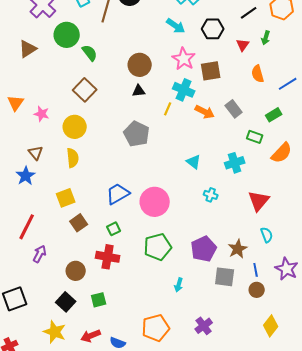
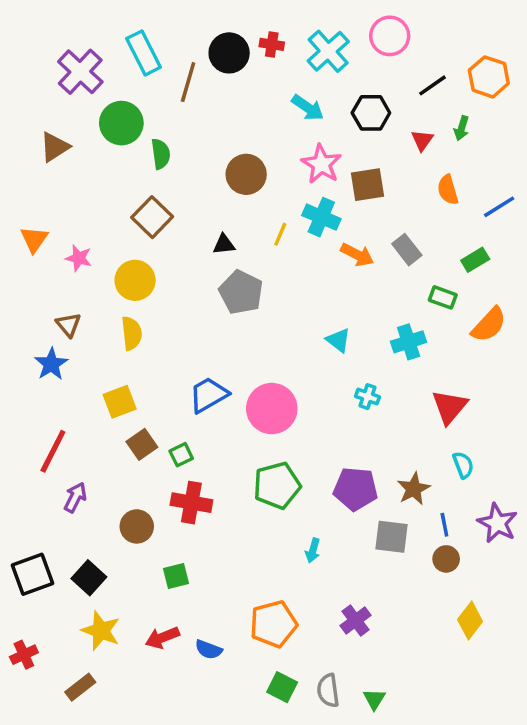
green semicircle: (90, 53) -> (161, 154), turned 30
black triangle: (139, 91) -> (224, 244), moved
yellow line: (168, 109) -> (280, 234), moved
green square: (114, 229) -> (181, 455), moved
purple pentagon: (204, 249) -> (356, 489), turned 30
black square: (66, 302) -> (89, 578), moved

